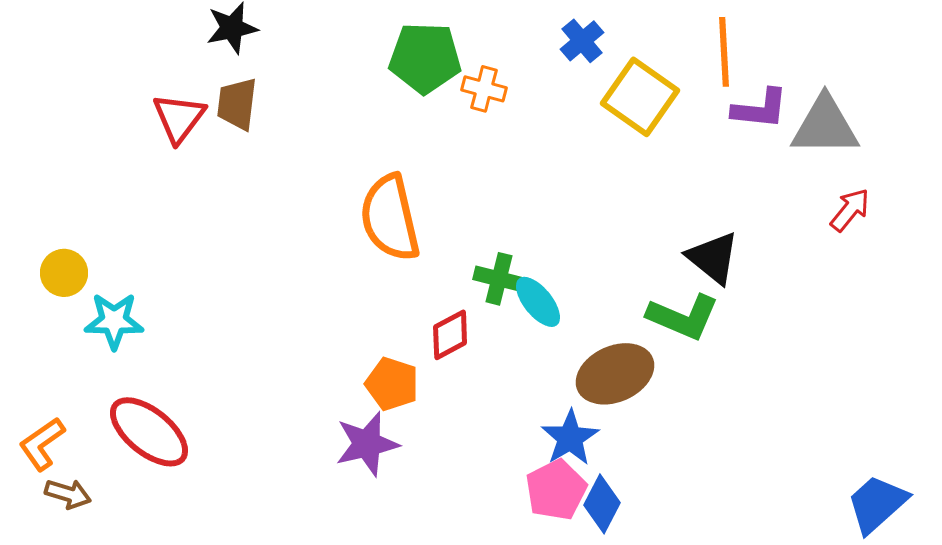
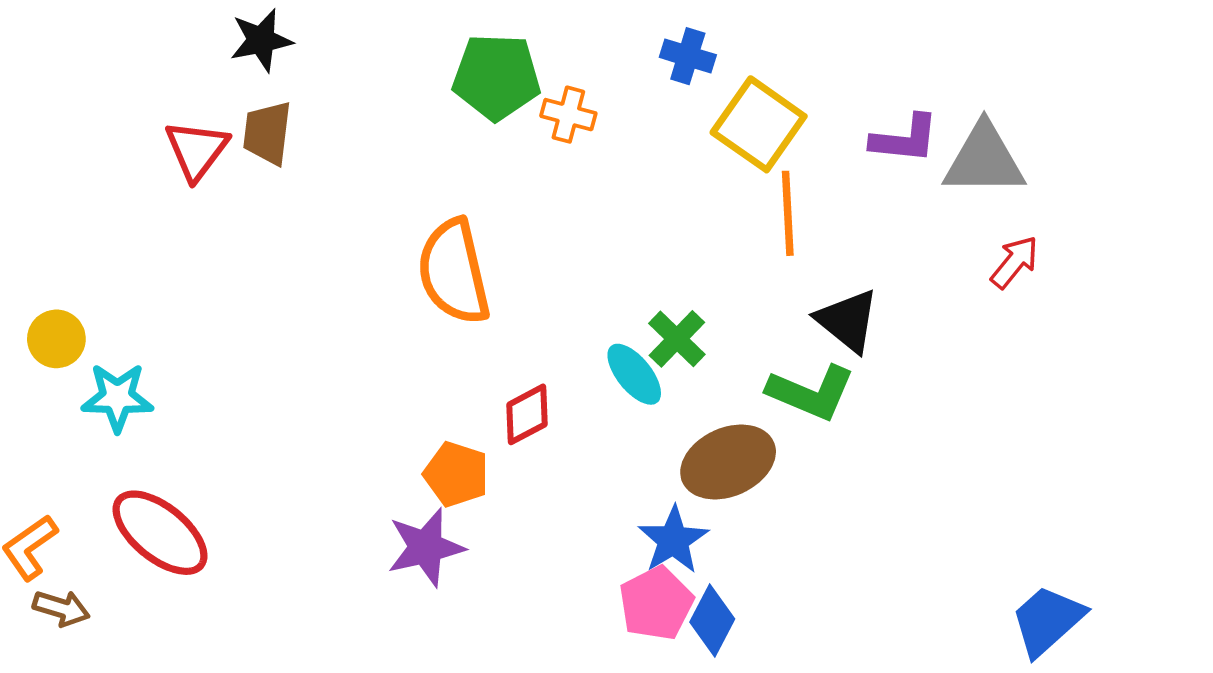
blue cross: (582, 41) -> (688, 56), turned -33
orange line: (724, 52) -> (788, 213), moved
green cross: (499, 279) -> (677, 339), moved, turned 30

